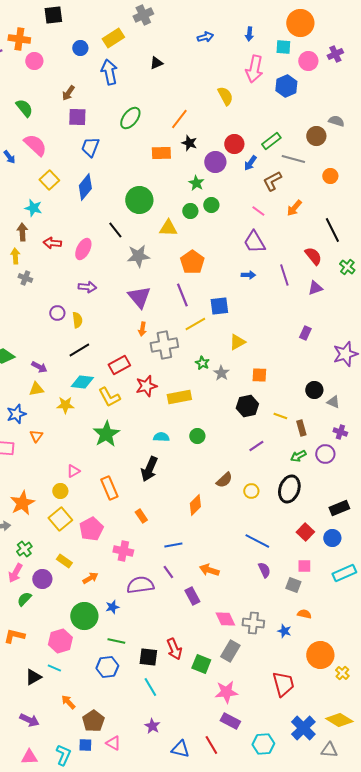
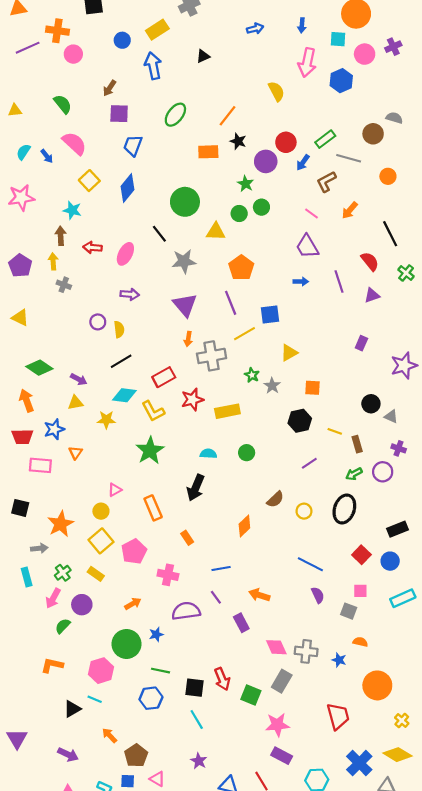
yellow rectangle: (64, 561) -> (96, 574), moved
yellow cross: (342, 673) -> (402, 721), moved

